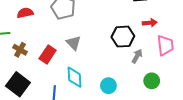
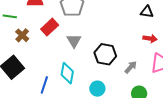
black hexagon: (123, 37) -> (105, 54), moved
red rectangle: (48, 55) -> (50, 27), moved

